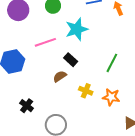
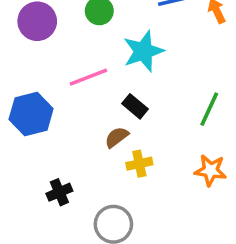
yellow cross: (86, 91) -> (139, 164), moved, turned -32
black cross: (27, 106) -> (59, 192), turned 32

